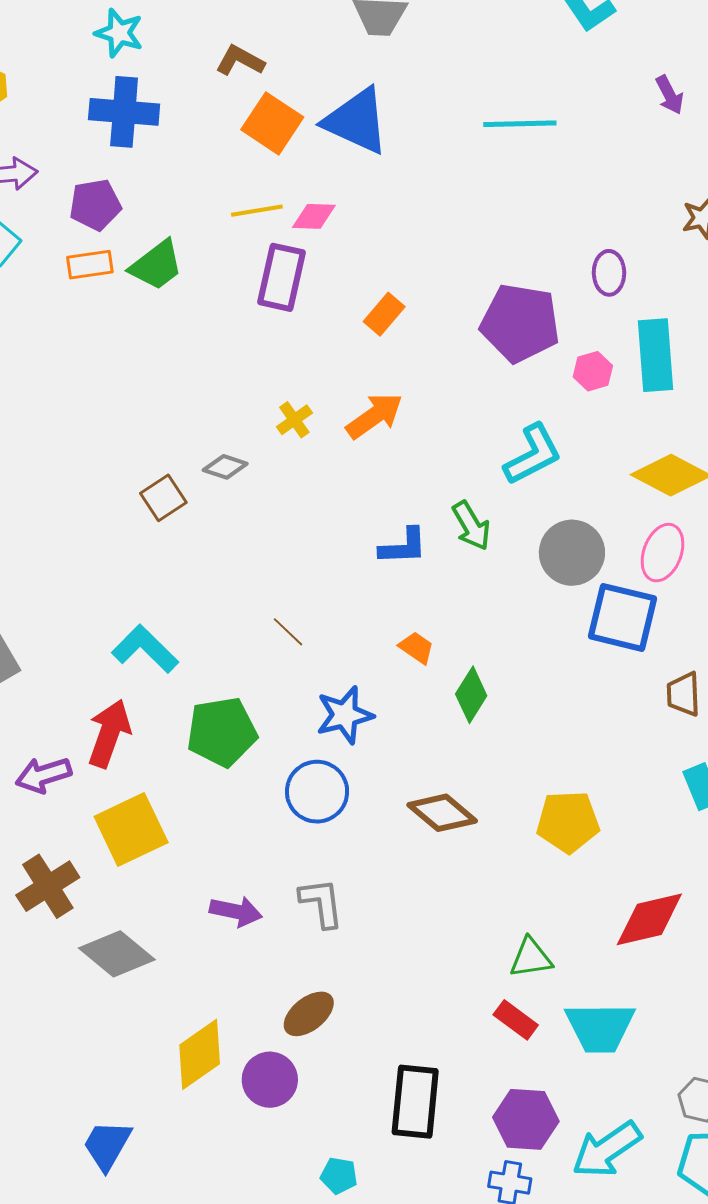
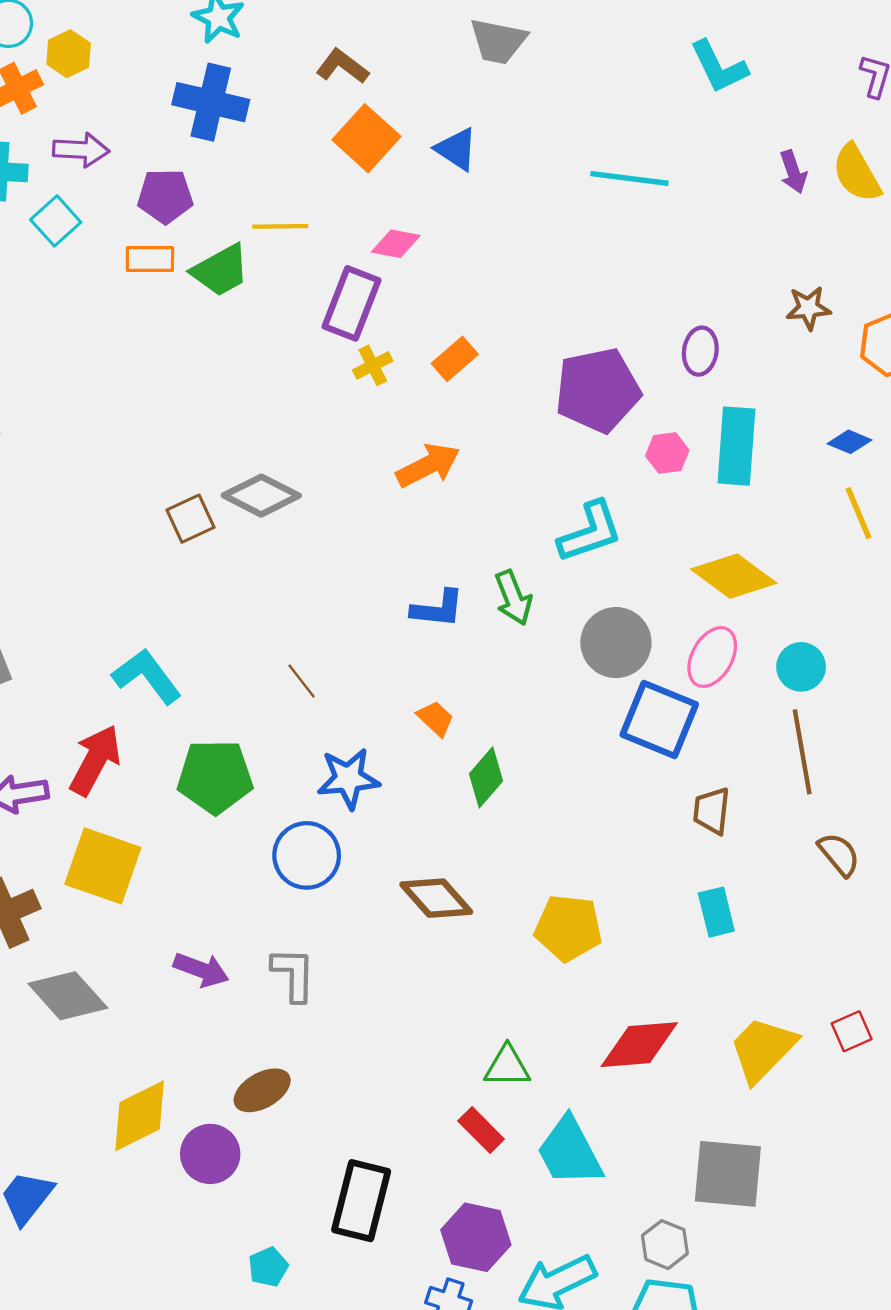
blue triangle: (357, 121) -> (456, 149), size x0.6
yellow line: (257, 211) -> (280, 226), moved
purple pentagon: (520, 323) -> (598, 390), turned -30
yellow cross: (294, 420) -> (373, 365), moved
gray diamond: (225, 467) -> (261, 496), size x1.6
yellow square: (131, 830) -> (103, 866), turned 36
cyan trapezoid: (600, 1028) -> (569, 1152), turned 54
cyan pentagon: (339, 1176) -> (268, 1267), turned 30

